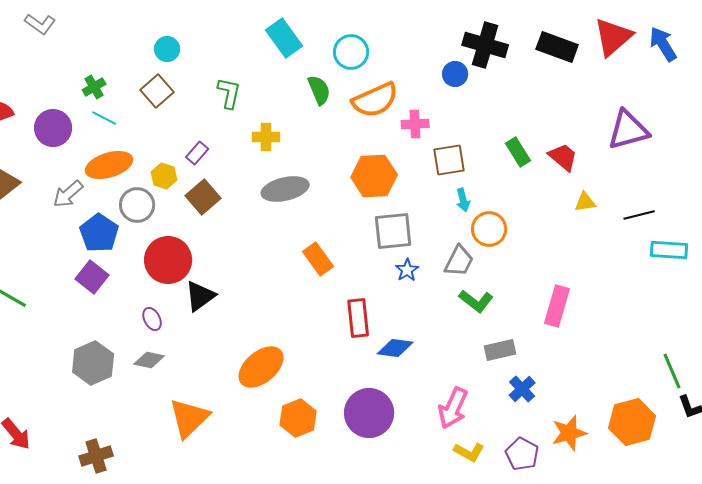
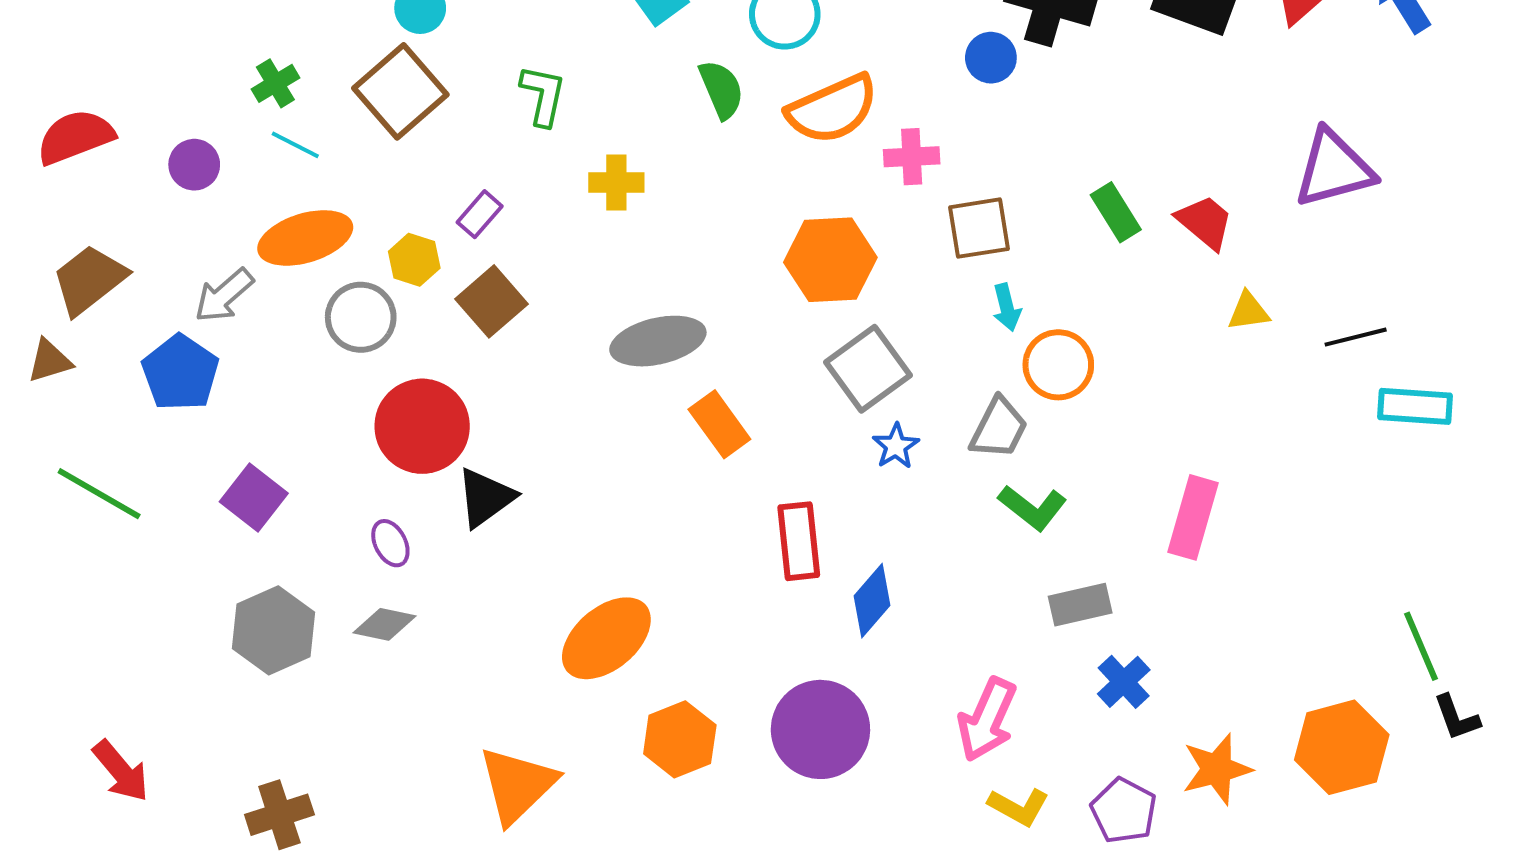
brown square: (157, 91) -> (400, 91), size x1.4
purple circle: (53, 128) -> (194, 165), size x0.7
gray ellipse: (285, 189) -> (658, 341), moved
gray square: (393, 231) -> (868, 369), turned -30
blue pentagon: (99, 233) -> (180, 373), moved
purple square: (92, 277) -> (254, 498), moved
blue diamond: (395, 348) -> (872, 601), turned -57
orange triangle: (189, 418) -> (517, 785), moved

